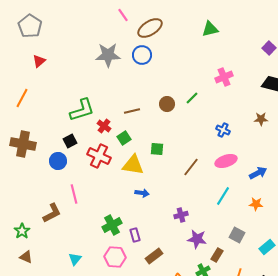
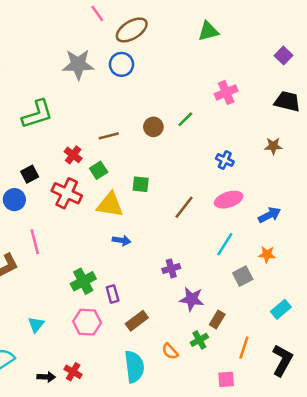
green L-shape: (82, 110) -> (37, 114), moved
gray square: (237, 235) -> (243, 276), moved, turned 35

